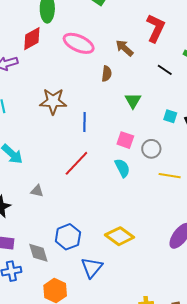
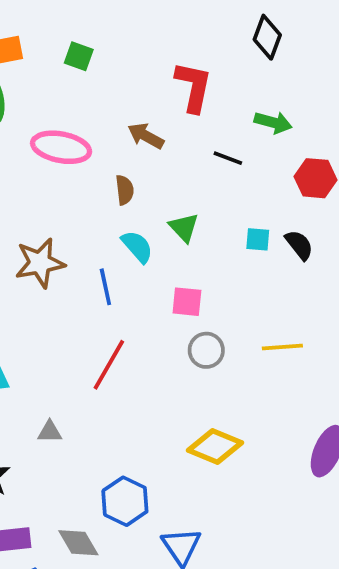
gray circle: (151, 149) -> (206, 350), moved
cyan semicircle: (122, 168) -> (137, 247), moved
yellow diamond: (120, 236) -> (215, 446), moved

